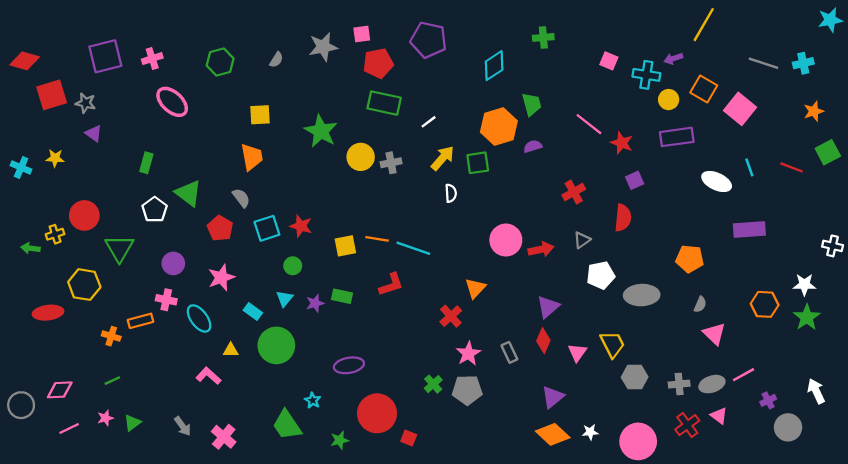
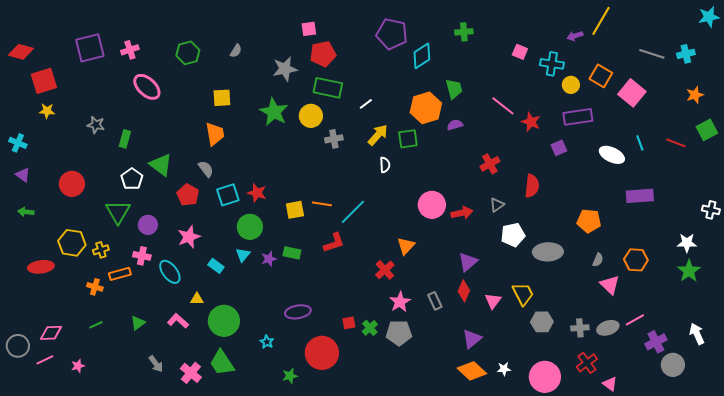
purple pentagon: (429, 40) -> (392, 34), moved
gray star: (323, 47) -> (285, 69), moved
purple arrow: (673, 59) -> (575, 36), moved
gray star: (85, 103) -> (96, 125), moved
purple triangle: (94, 133) -> (23, 175), moved
yellow circle: (361, 157) -> (311, 116), moved
yellow star: (55, 158) -> (47, 111), moved
purple square: (635, 180) -> (559, 148), moved
yellow cross: (55, 234) -> (101, 250), moved
green triangle: (119, 248) -> (118, 212), moved
cyan line: (413, 248) -> (353, 212), turned -64
green circle: (293, 266) -> (250, 227), size x1.6
orange hexagon: (765, 304) -> (636, 260), moved
green circle: (276, 345) -> (224, 321), moved
purple cross: (768, 400) -> (656, 342), size x1.5
pink triangle: (719, 416) -> (610, 384), moved
pink star: (105, 418) -> (78, 366), moved
green triangle: (132, 423) -> (138, 323), moved
green trapezoid: (287, 425) -> (222, 363), moved
pink line: (69, 429) -> (45, 360), moved
red square: (409, 438) -> (349, 323), moved, turned -32

